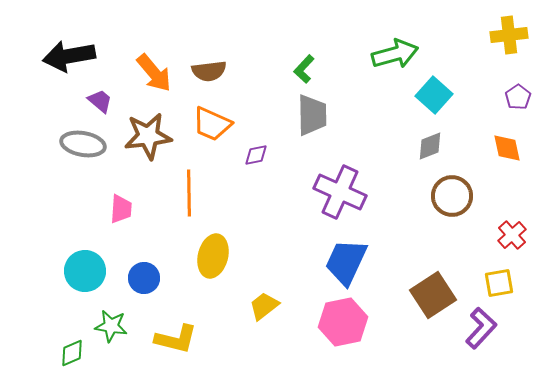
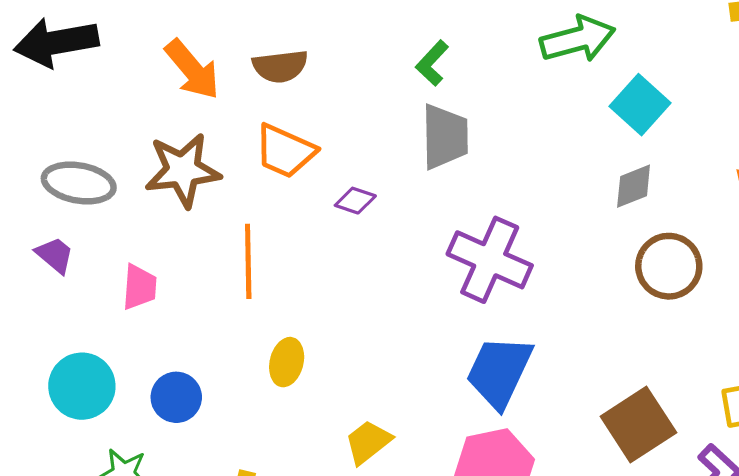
purple trapezoid: (100, 101) -> (55, 255), moved
purple diamond: (256, 155) -> (355, 201), turned 30
yellow ellipse: (213, 256) -> (287, 362), size x0.7

